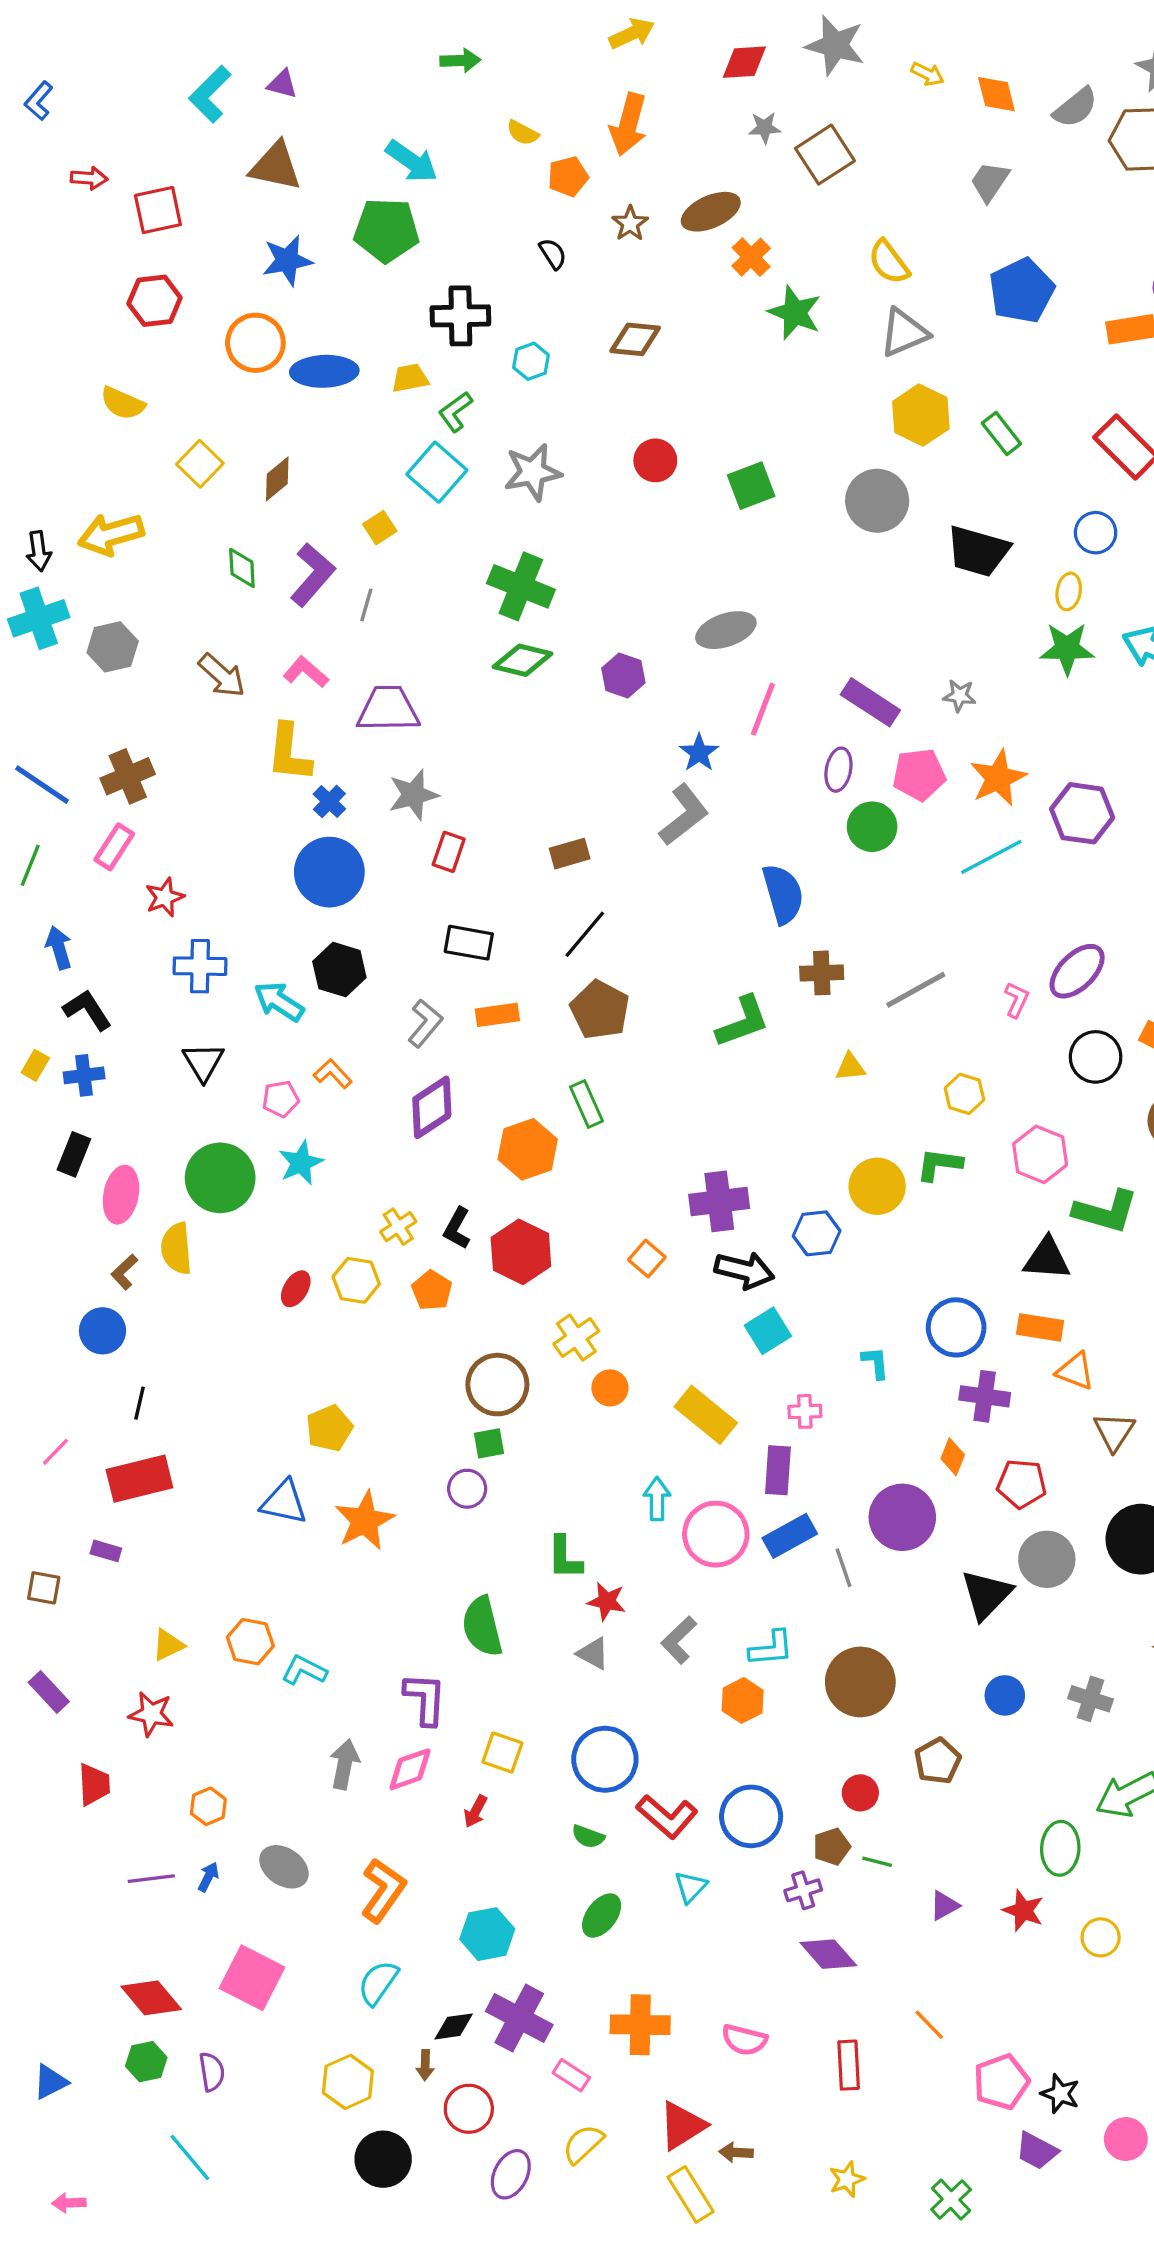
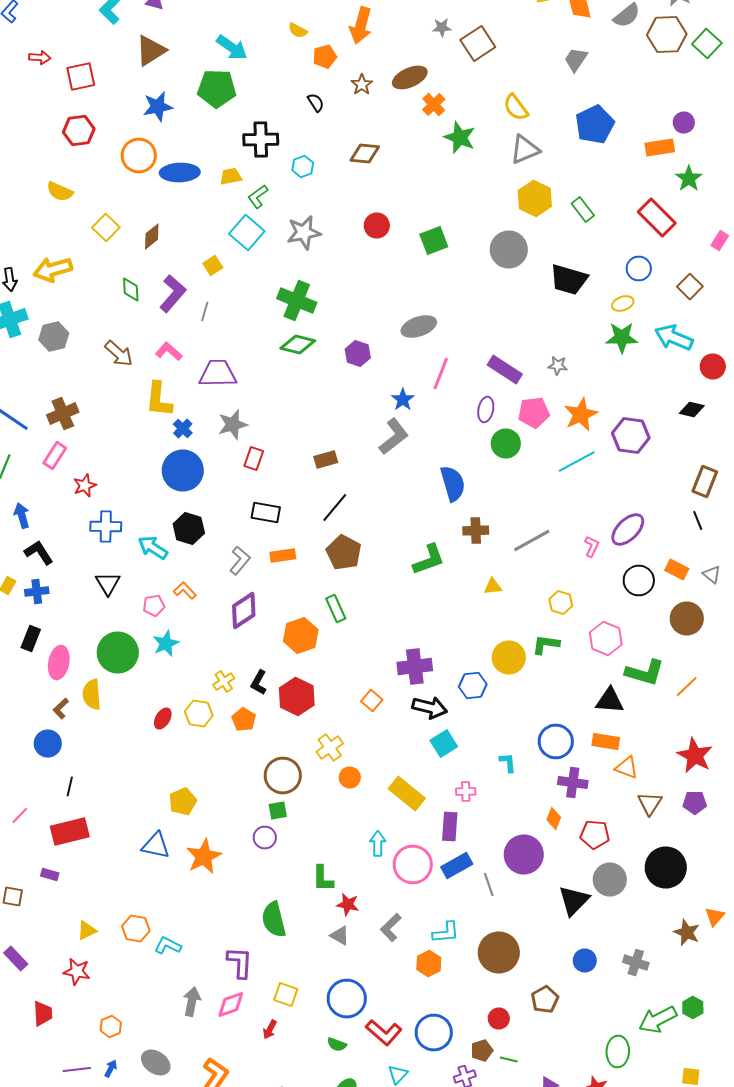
brown triangle: (276, 166) -> (151, 50), turned -44
yellow ellipse: (1069, 591) -> (623, 304), turned 60

